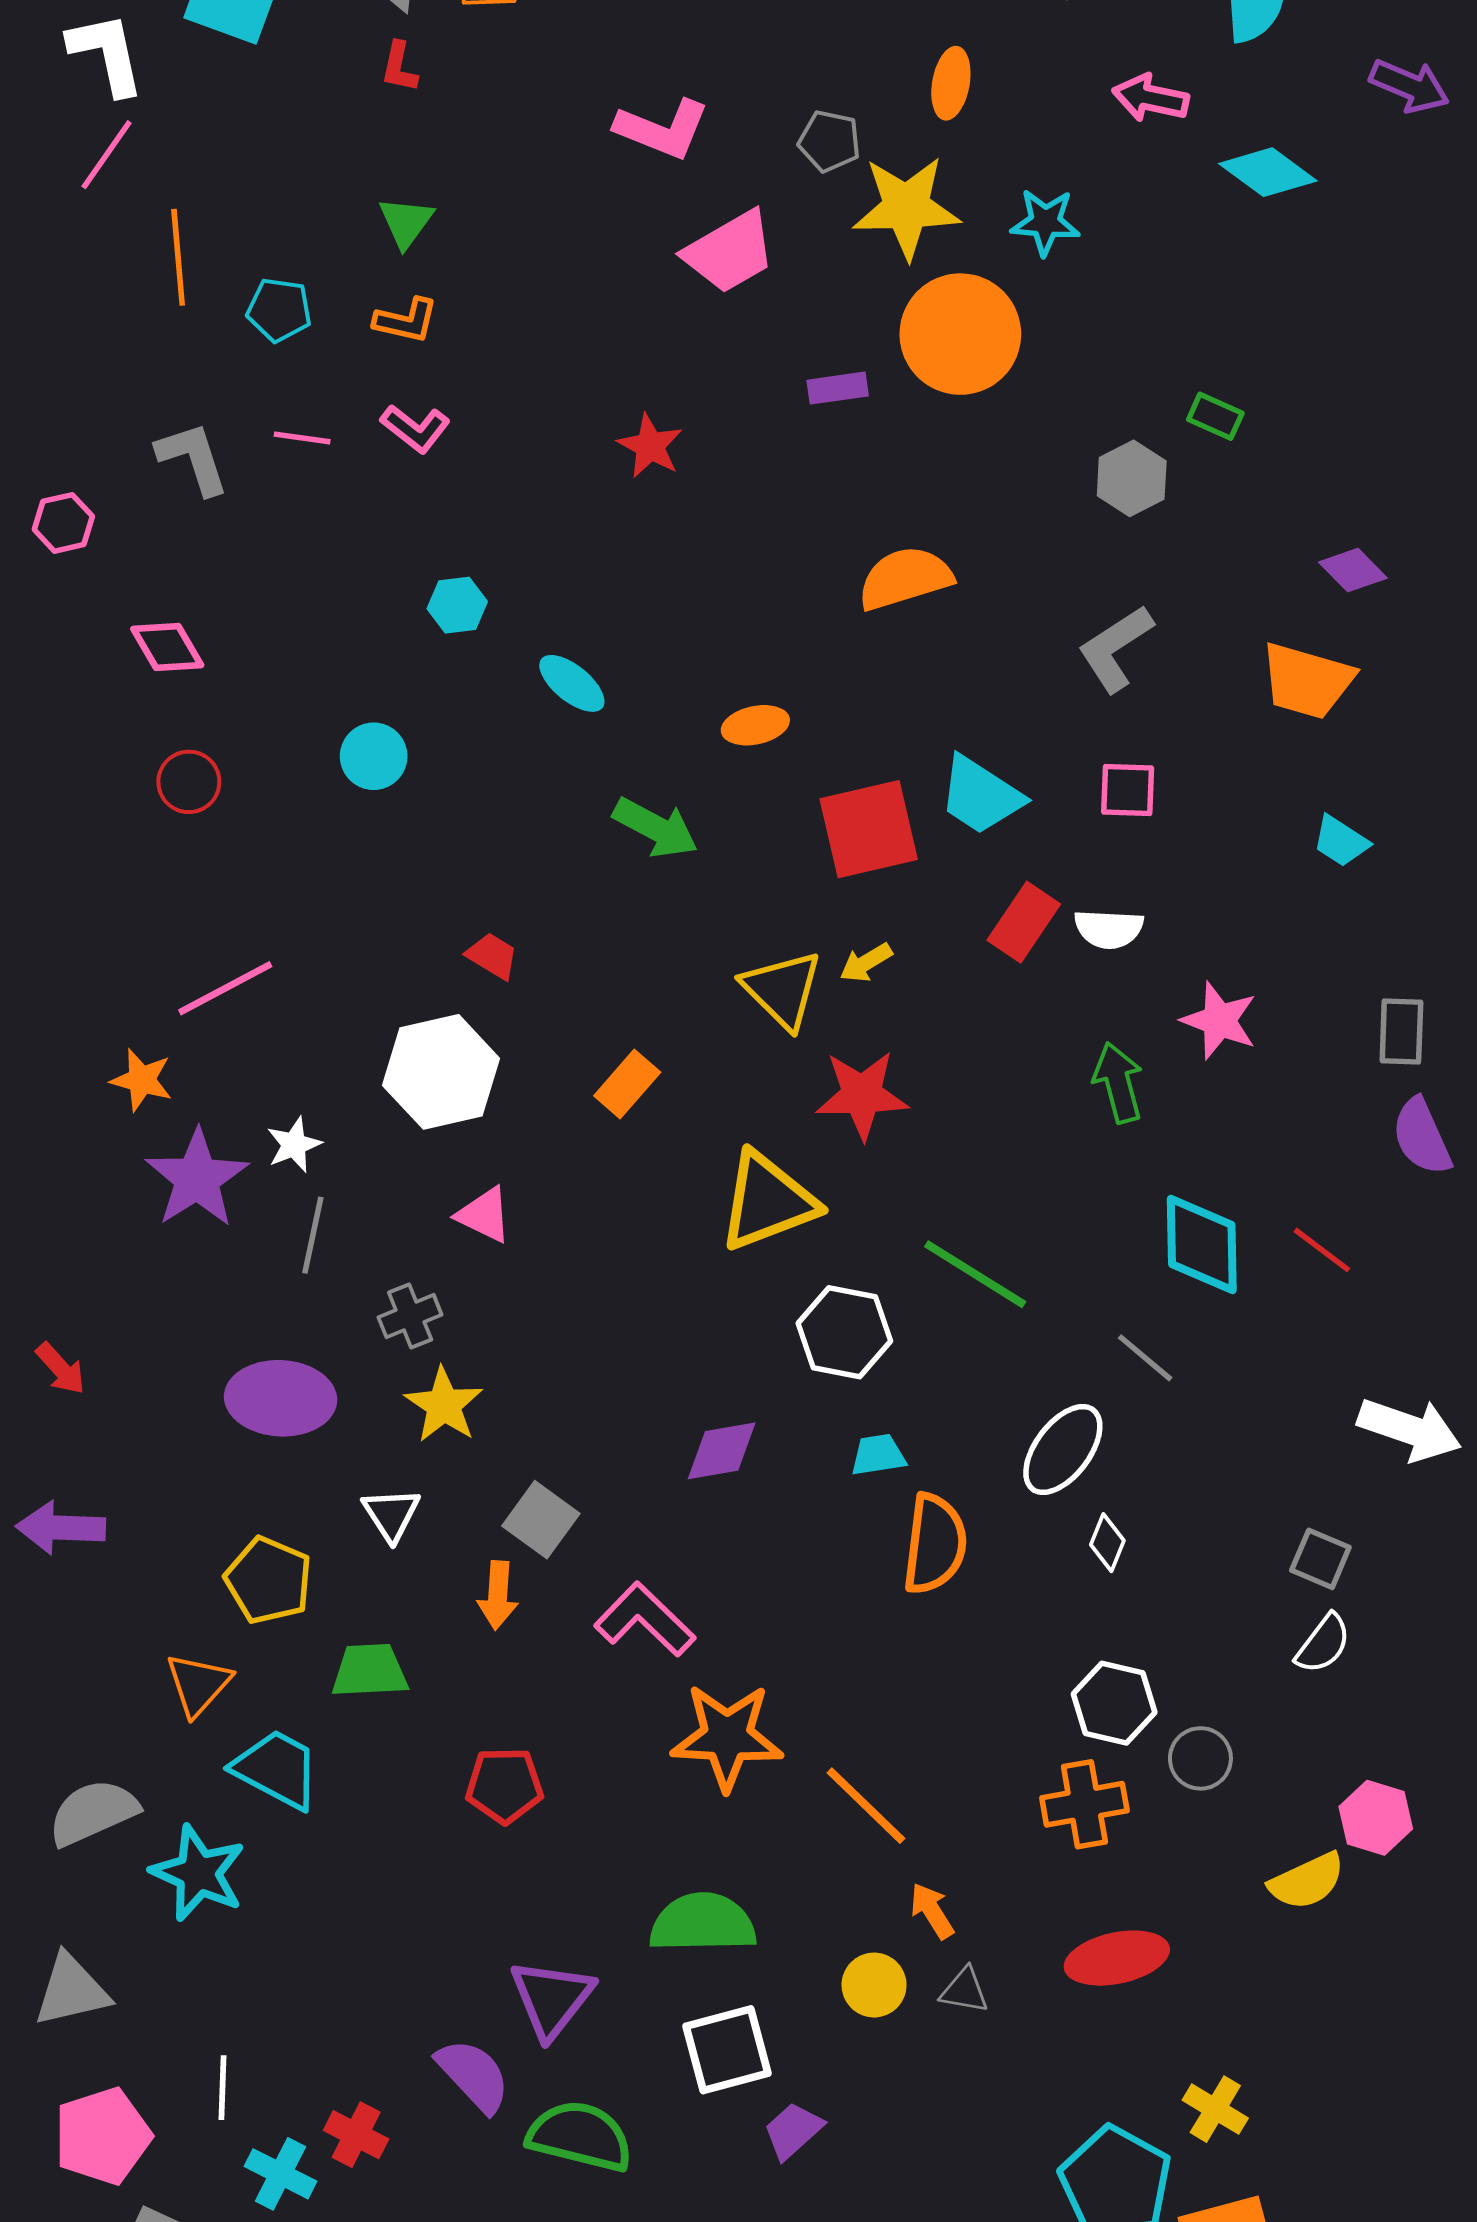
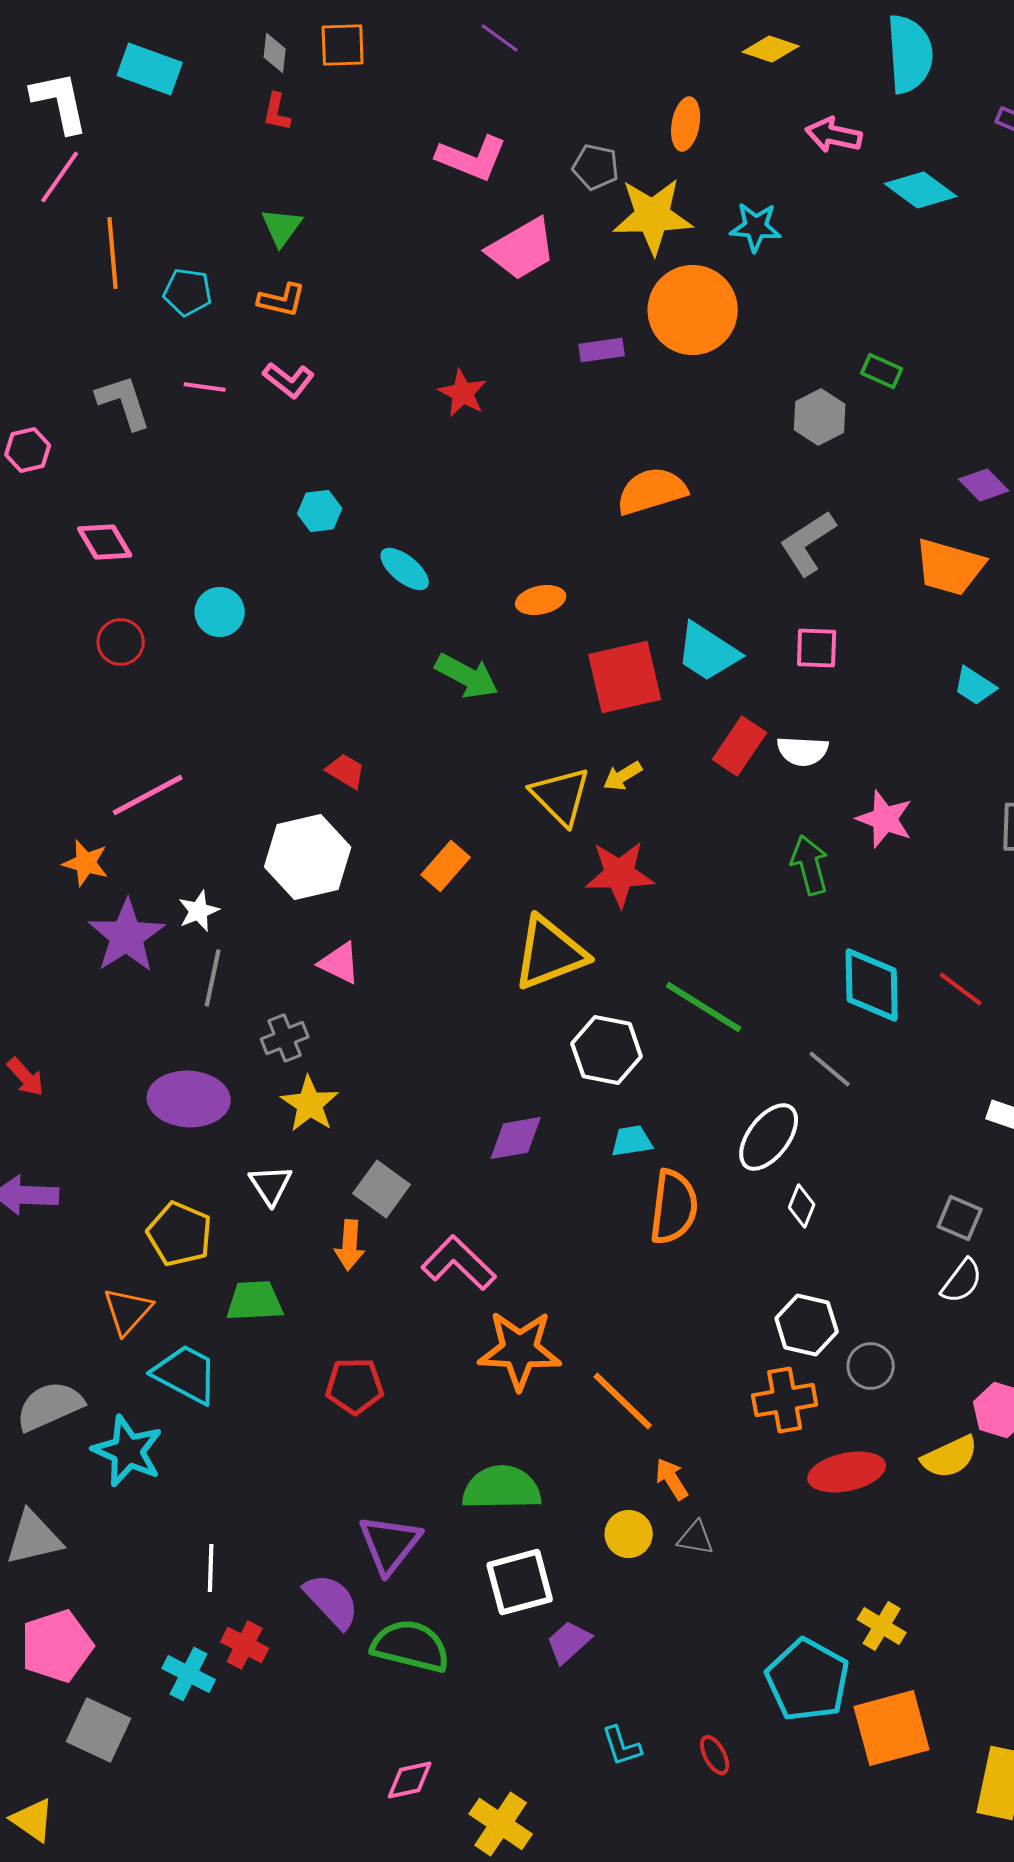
cyan circle: (374, 756) -> (220, 612), moved
red ellipse: (1117, 1958) -> (847, 1472), moved
white line: (223, 2088) -> (211, 1568), moved

